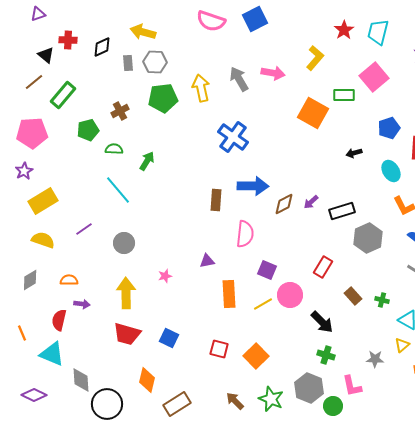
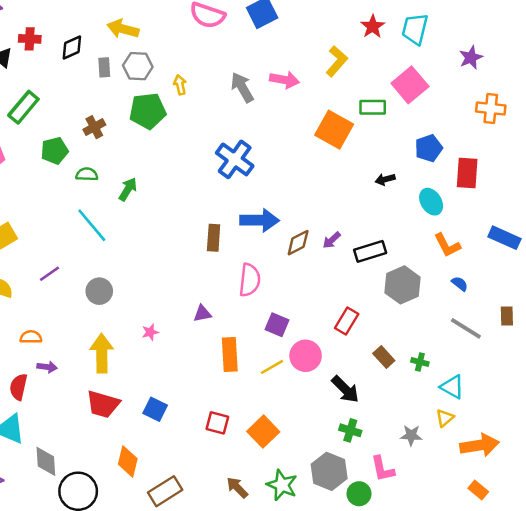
yellow arrow: (201, 88) -> (180, 85), moved, size x0.6

